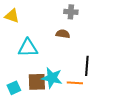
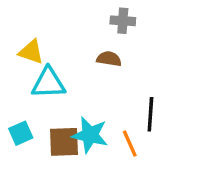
yellow triangle: (12, 16) -> (31, 52), moved
orange line: (75, 83) -> (130, 144), turned 63
cyan square: (14, 88) -> (21, 133), moved

